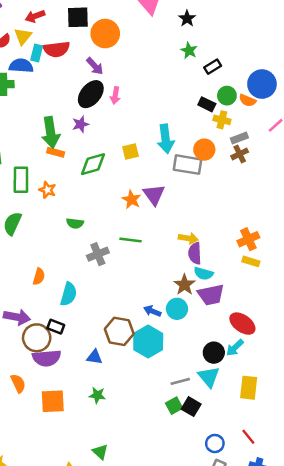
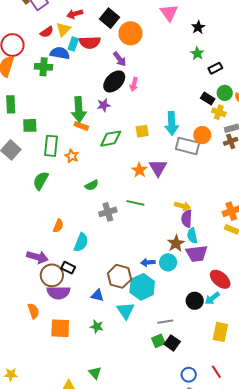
black square: (78, 17) -> (110, 18), turned 36
green semicircle: (75, 223) -> (92, 185), turned -40
cyan semicircle: (204, 273) -> (192, 236), turned 56
blue arrow: (152, 311) -> (148, 262), turned -32
cyan triangle: (209, 377) -> (125, 311), moved

